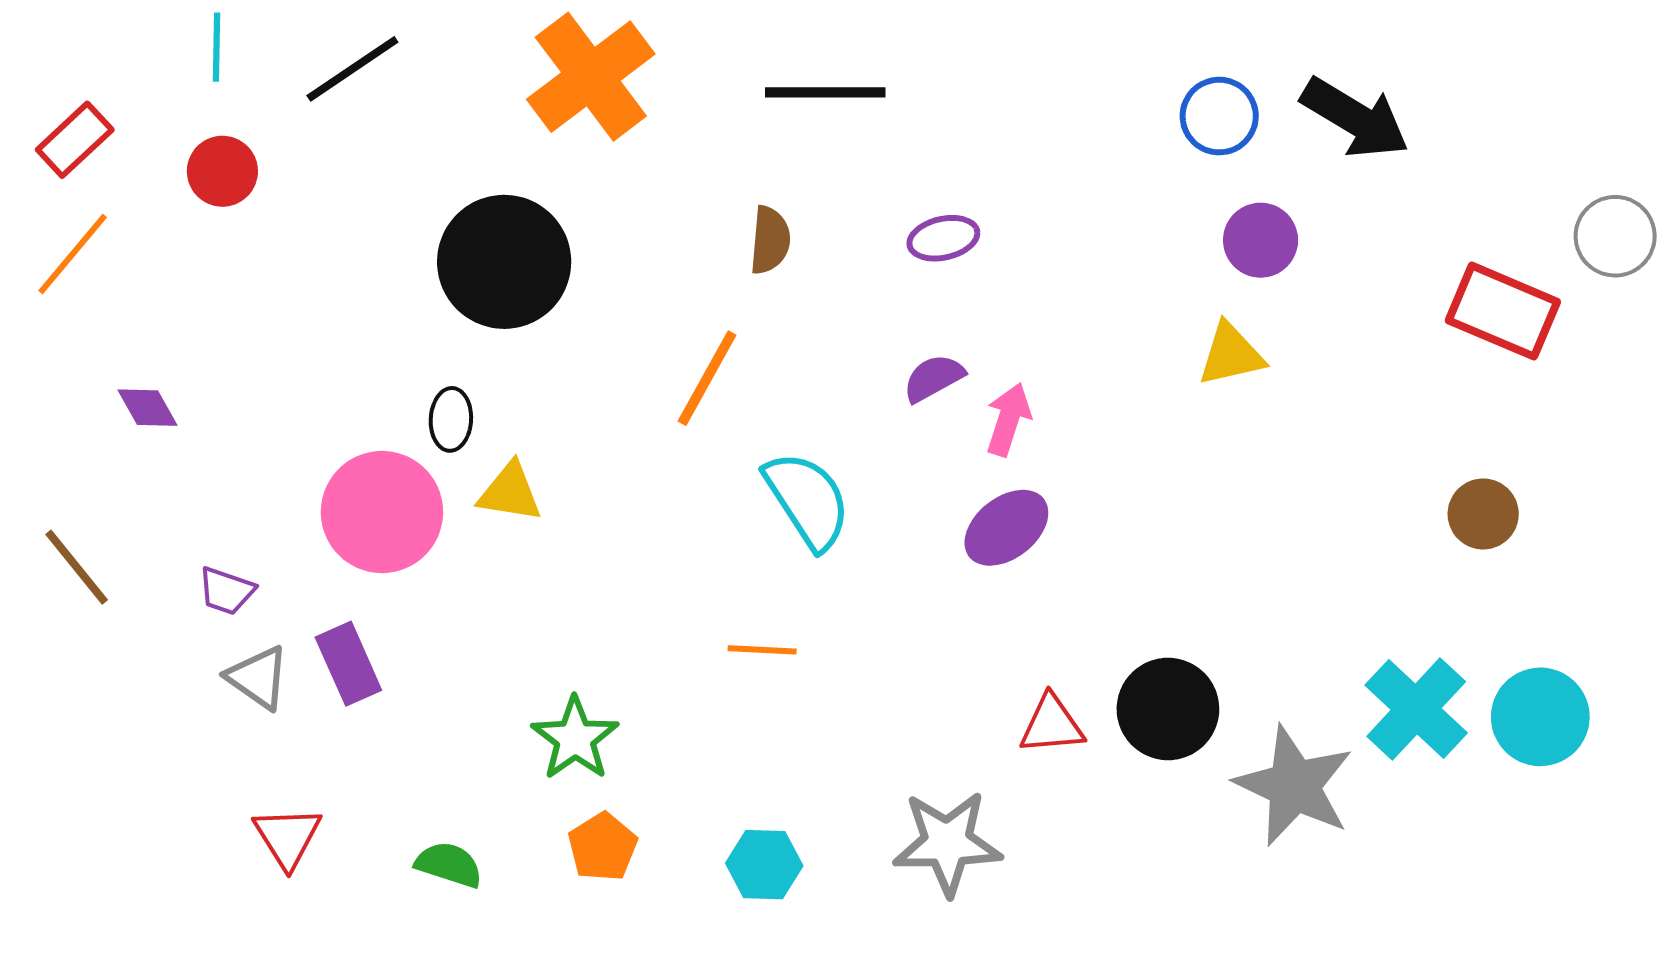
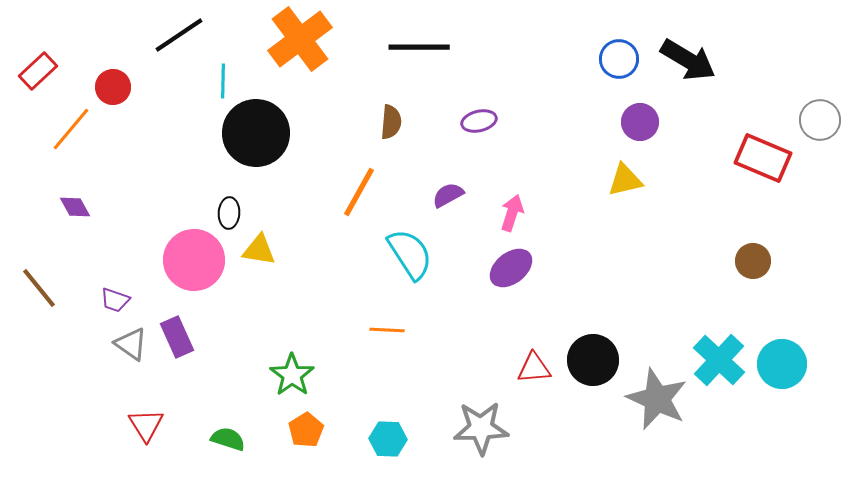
cyan line: (216, 47) -> (223, 81), moved
orange line: (73, 254) -> (71, 129), moved
purple semicircle: (934, 378) -> (448, 195), moved

